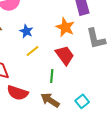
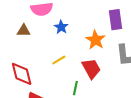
blue star: (26, 31) -> (61, 27), moved

